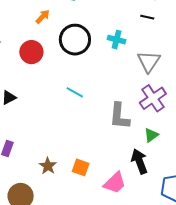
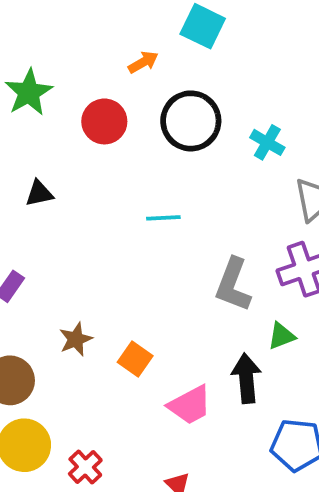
cyan line: (75, 92) -> (163, 218), turned -48

